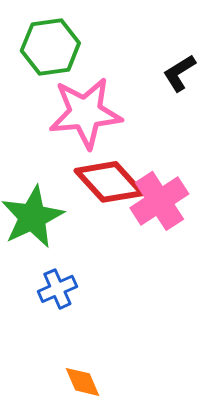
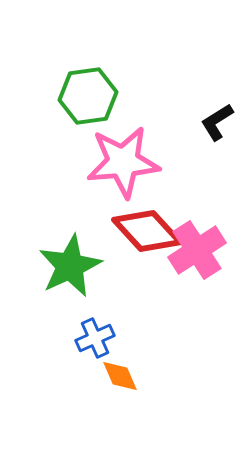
orange diamond: (82, 382) -> (120, 376), moved

